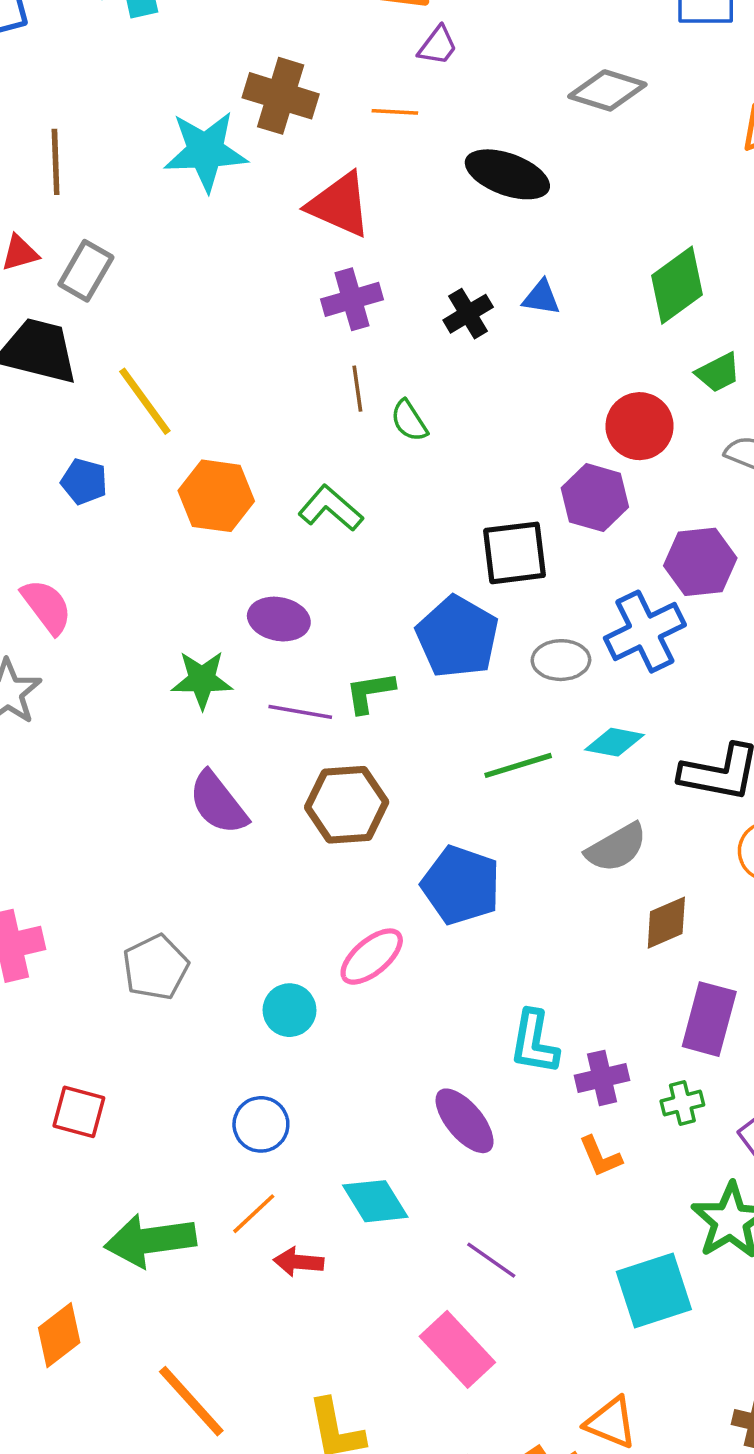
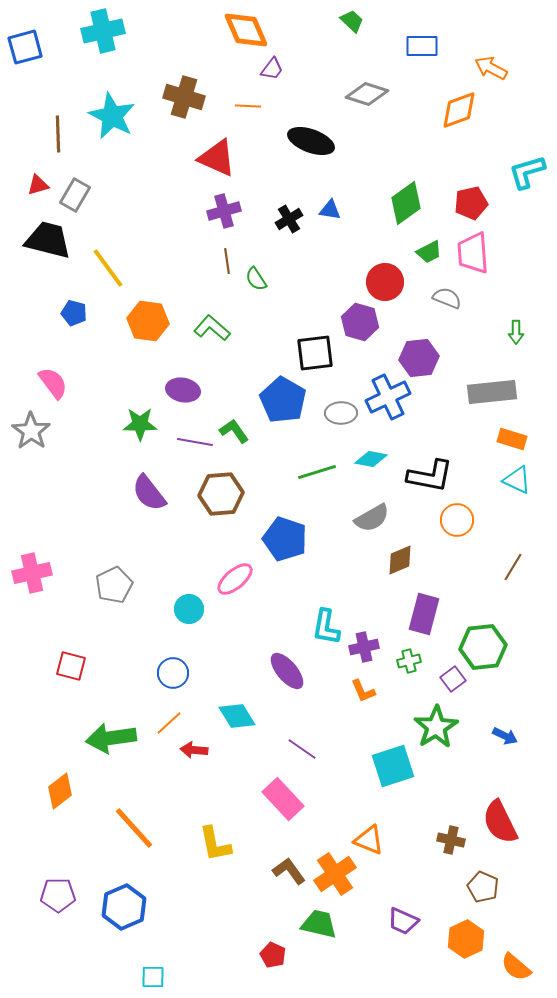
cyan star: (206, 151) -> (112, 116), moved, turned 30
green L-shape: (370, 692) -> (234, 431), turned 64

